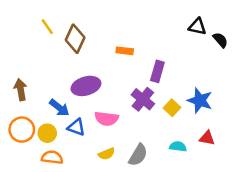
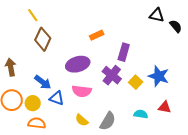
brown diamond: (75, 39) -> (43, 39), moved
orange rectangle: (125, 51) -> (97, 35), turned -32
purple ellipse: (86, 86) -> (78, 64), moved
yellow semicircle: (107, 154) -> (82, 120), turned 64

